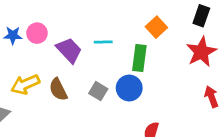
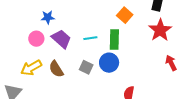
pink circle: (37, 33) -> (36, 39), moved
blue star: (13, 35) -> (48, 17), moved
cyan line: (103, 42) -> (90, 38), moved

